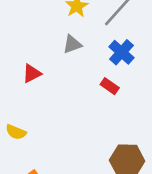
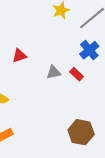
gray triangle: (72, 44) -> (54, 72), moved

